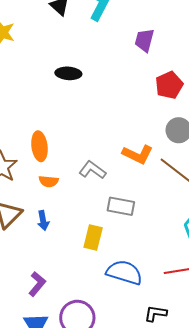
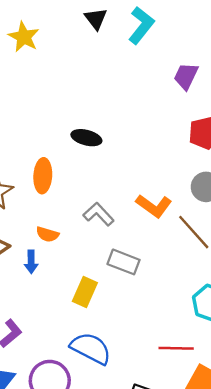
black ellipse: (68, 73) -> (86, 138), moved
orange semicircle: (49, 181) -> (47, 234), moved
blue semicircle: (124, 272) -> (91, 348), moved

